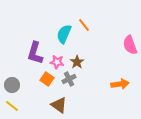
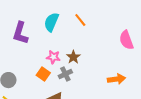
cyan semicircle: (64, 34) -> (51, 22), moved
purple L-shape: (35, 53) -> (20, 33), moved

